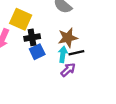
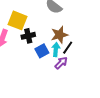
blue square: (37, 52) -> (42, 51), moved
black line: (76, 53) -> (68, 48), turned -40

